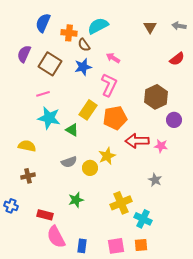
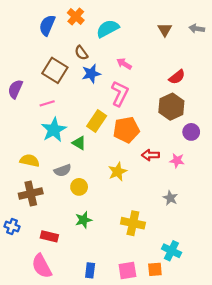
orange cross: (69, 33) -> (76, 16), moved, turned 35
brown semicircle: (84, 45) -> (81, 53), moved
purple semicircle: (24, 54) -> (15, 89), moved
red semicircle: (177, 59) -> (177, 77), moved
cyan star: (49, 118) -> (54, 130), turned 30
red arrow: (137, 141) -> (151, 155), size x0.7
gray semicircle: (69, 162) -> (63, 170), moved
yellow circle: (90, 168) -> (79, 187), moved
brown cross: (28, 176) -> (31, 194), size x1.5
yellow cross: (121, 203) -> (133, 223), turned 35
cyan cross: (143, 219) -> (171, 251), moved
pink semicircle: (56, 237) -> (42, 266), moved

